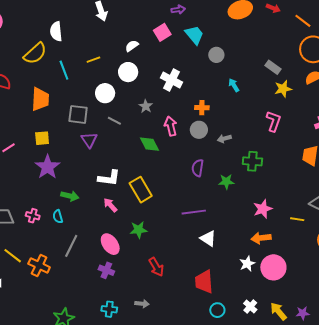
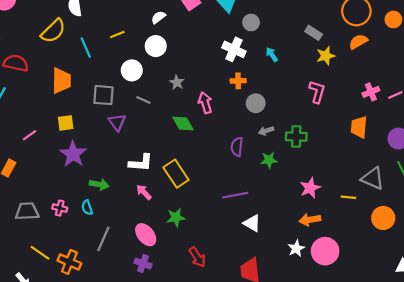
white cross: (172, 80) -> (234, 49), moved
gray circle: (199, 130) -> (256, 103), moved
gray arrow: (224, 139) -> (266, 131), moved

